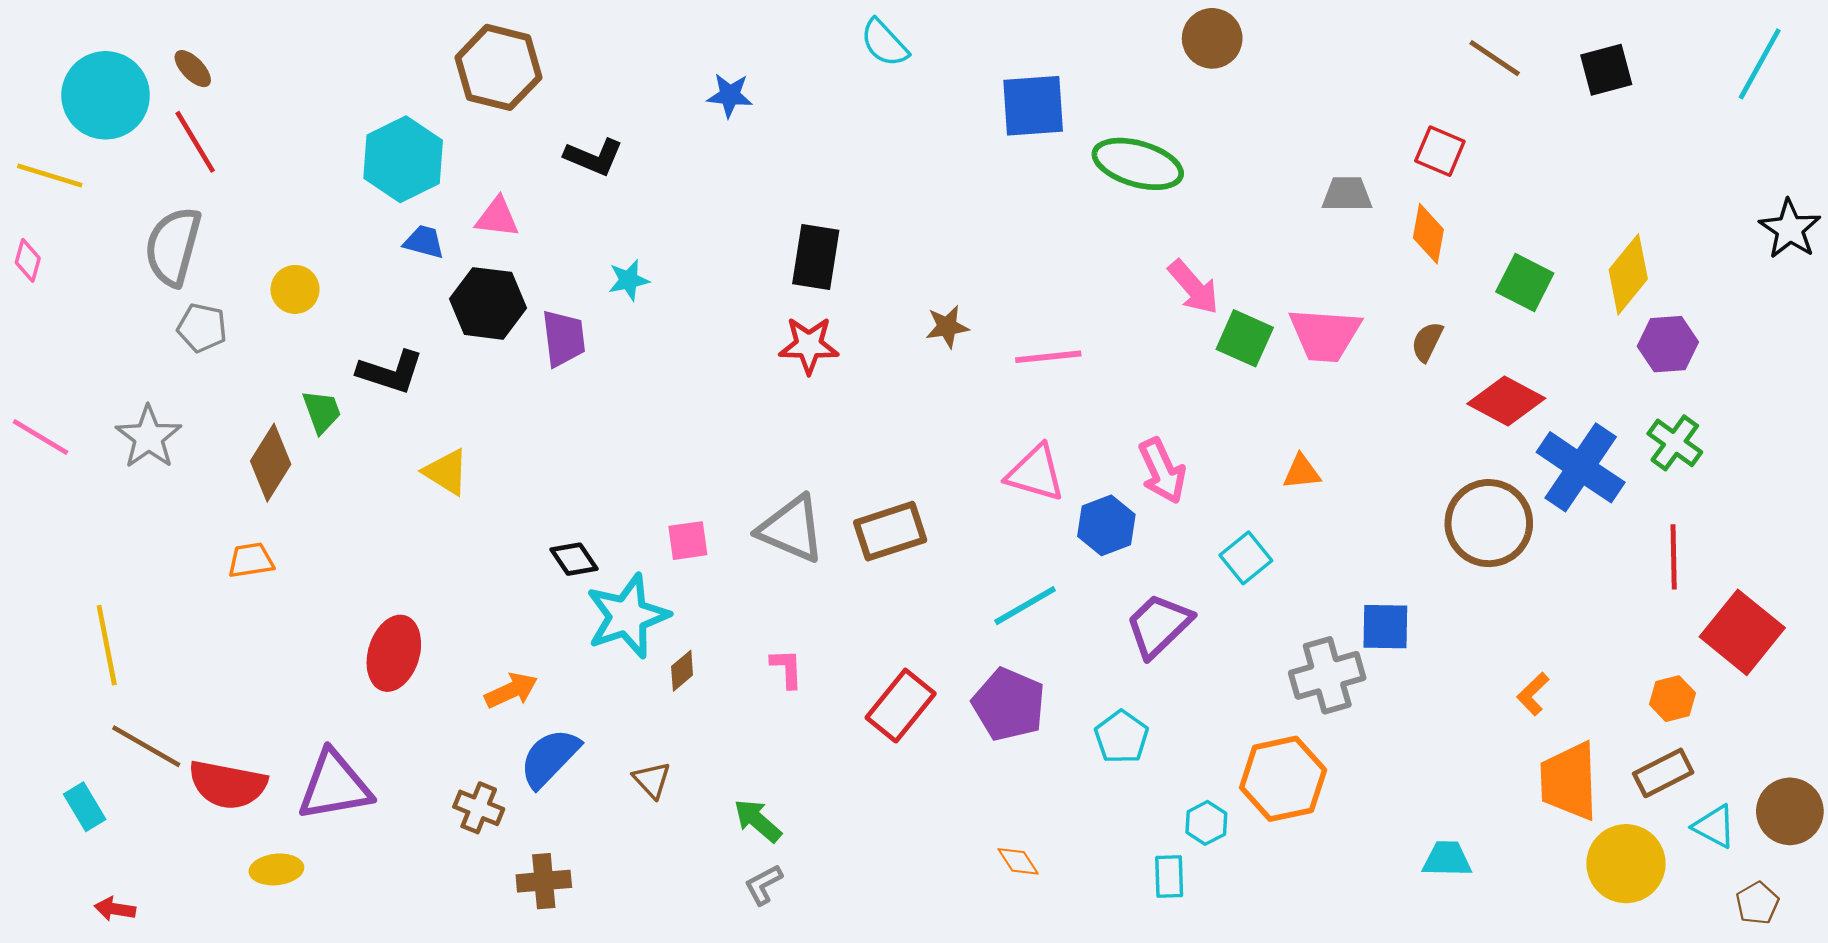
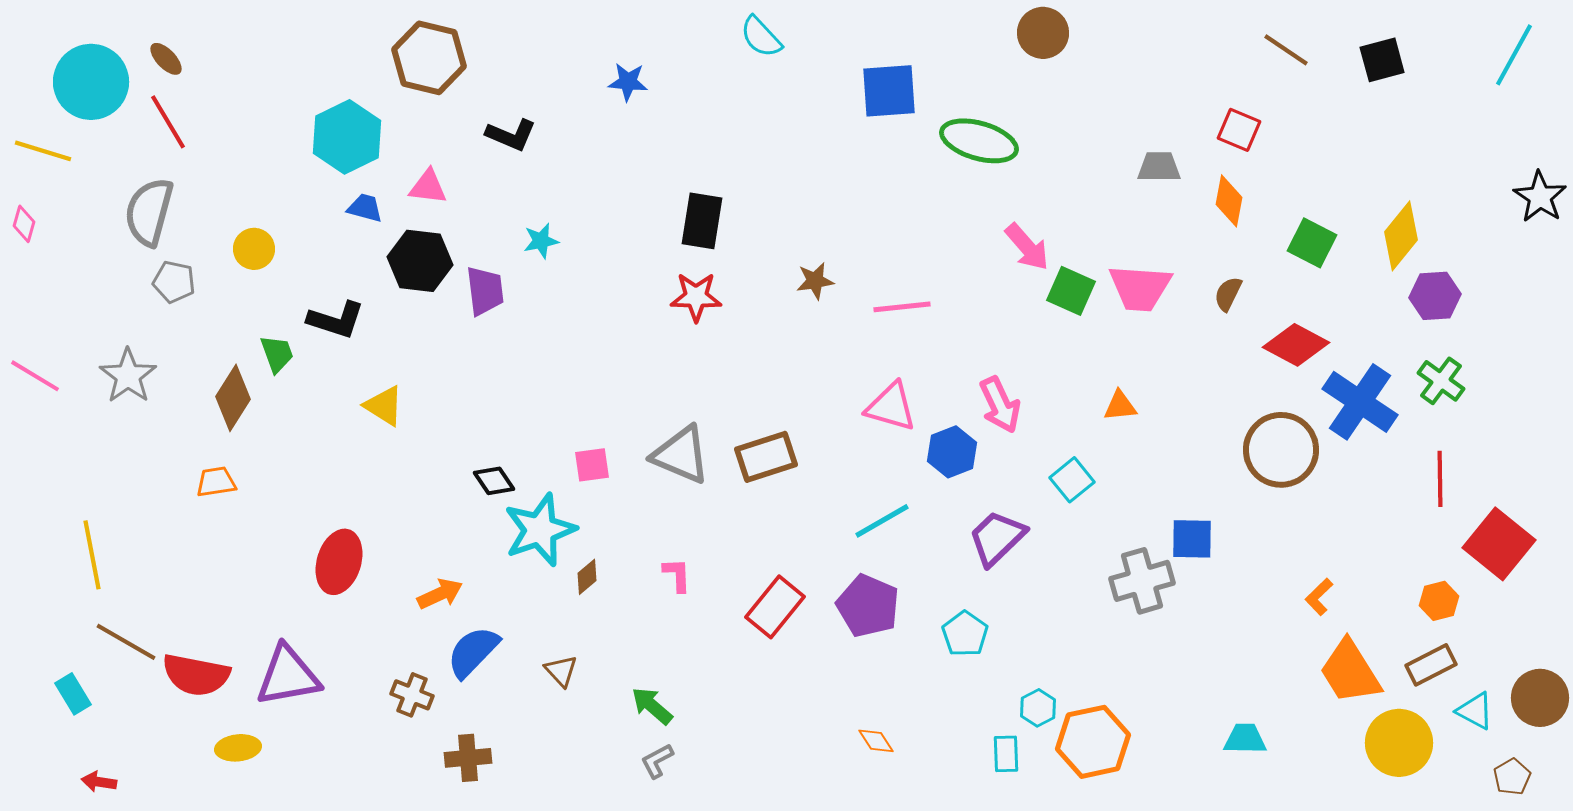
orange hexagon: (1283, 779) -> (1093, 742), moved
orange trapezoid: (1569, 781) -> (1350, 672), turned -30

